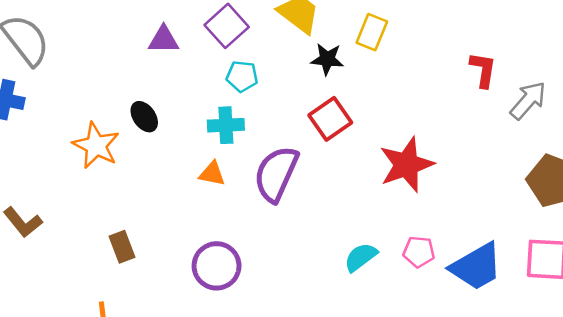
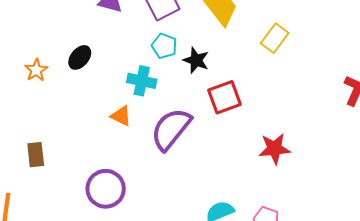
black star: (327, 59) -> (196, 60), moved
black ellipse: (144, 117) -> (80, 57), turned 60
orange star: (96, 146) -> (36, 70), size x0.6
red star: (406, 165) -> (275, 149), size x0.7

